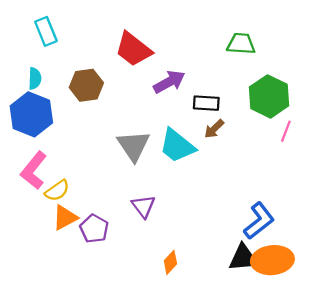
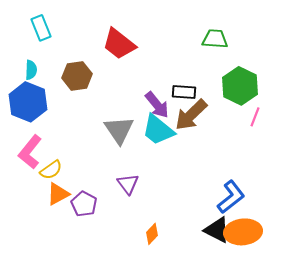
purple arrow: (169, 82) -> (157, 105), moved, turned 80
brown arrow: (214, 129) -> (191, 115), size x1.8
black triangle: (243, 258) -> (217, 230), turned 32

